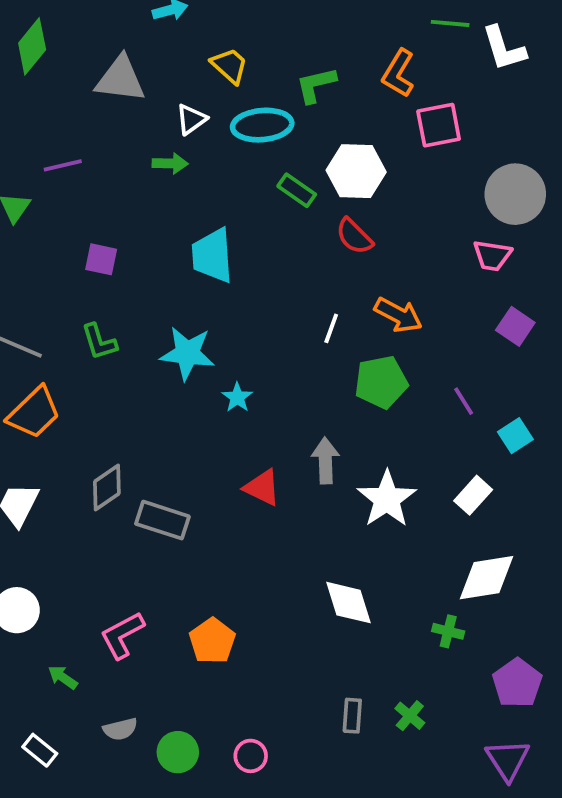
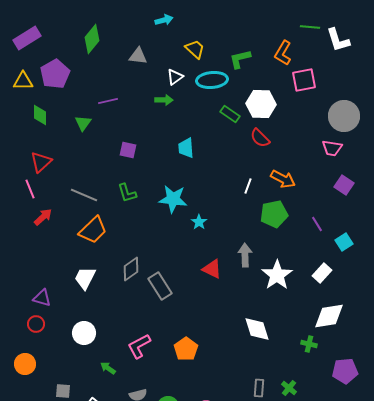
gray triangle: (120, 79) -> (138, 56), size x0.7
cyan trapezoid: (212, 255) -> (186, 148), size x0.7
gray rectangle: (162, 520) -> (160, 286), turned 40
purple pentagon: (517, 683) -> (345, 371), turned 30

